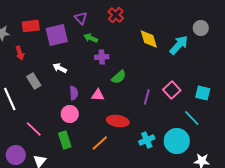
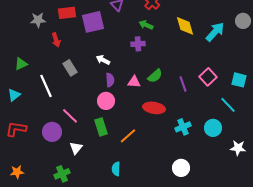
gray circle: (201, 28) -> (243, 21), moved
green arrow: (91, 38) -> (146, 25), moved
white arrow: (60, 68) -> (103, 60), moved
green semicircle: (119, 77) -> (155, 76), moved
purple line: (147, 97) -> (183, 84), turned -35
cyan circle: (177, 141) -> (213, 128), size x0.7
orange line: (100, 143) -> (128, 136), moved
purple circle: (16, 155) -> (52, 132), moved

